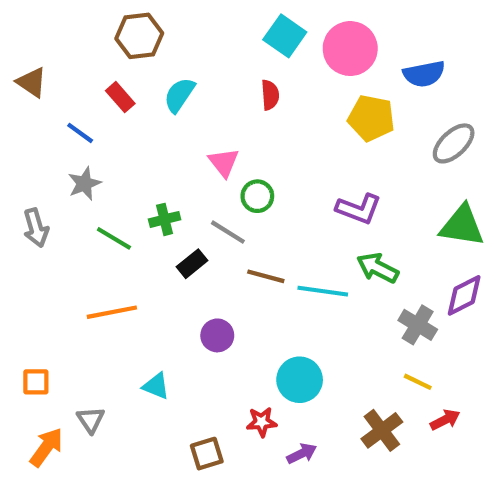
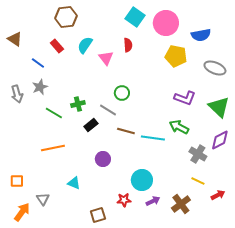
gray ellipse: (454, 143) -> (215, 68), turned 65
pink triangle: (224, 162) -> (106, 58), moved
purple L-shape: (359, 209) -> (185, 98), moved
green triangle: (462, 226) -> (219, 107), turned 35
gray arrow: (36, 228) -> (17, 94), moved
red arrow: (445, 420) -> (218, 195), moved
purple arrow: (302, 454) -> (153, 201), moved

